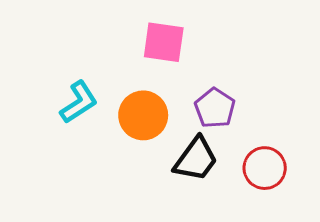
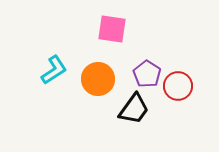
red circle: (265, 168) -> (178, 86), moved

